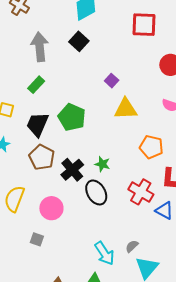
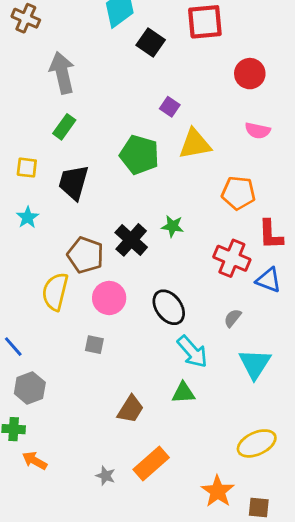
black square: (79, 41) -> (151, 43), moved
green pentagon: (72, 117) -> (139, 155), moved
brown pentagon: (42, 157) -> (85, 255), moved
black ellipse: (96, 192) -> (169, 307), moved
gray semicircle: (132, 246) -> (233, 318), moved

